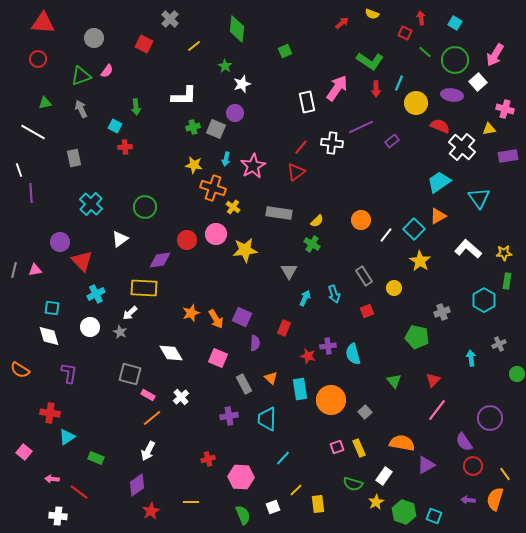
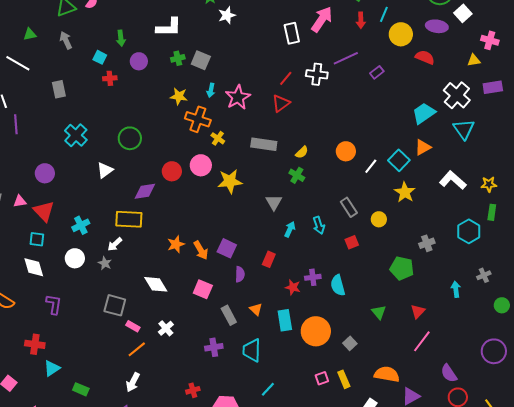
purple circle: (235, 113) -> (139, 61), moved
white cross: (462, 147) -> (457, 95), moved
red triangle: (82, 261) -> (44, 211), moved
purple circle: (490, 418) -> (494, 351), moved

